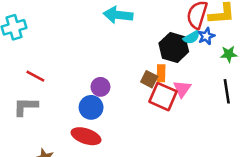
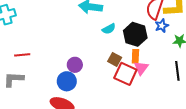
cyan semicircle: (192, 37) -> (109, 29), moved
orange rectangle: (161, 73) -> (135, 56), moved
red line: (35, 76) -> (22, 55), turned -35

